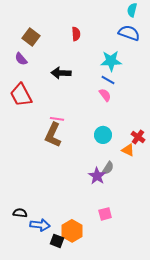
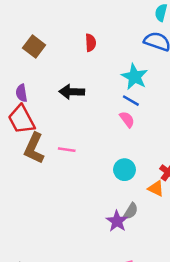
purple semicircle: (21, 59) -> (21, 93), moved, turned 32
cyan star: (111, 61) -> (135, 77), turned 30
brown L-shape: (53, 135) -> (34, 148), moved

